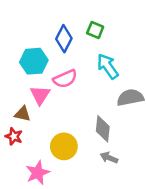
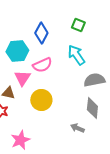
green square: (95, 30) -> (78, 25), moved
gray diamond: (103, 129) -> (92, 108), moved
yellow circle: (64, 146) -> (41, 100), moved

